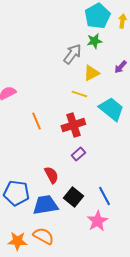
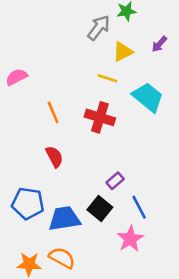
red cross: (73, 125) -> (100, 117), turned 35
purple rectangle: (78, 154) -> (115, 181), moved
red semicircle: (51, 175) -> (54, 157), moved

